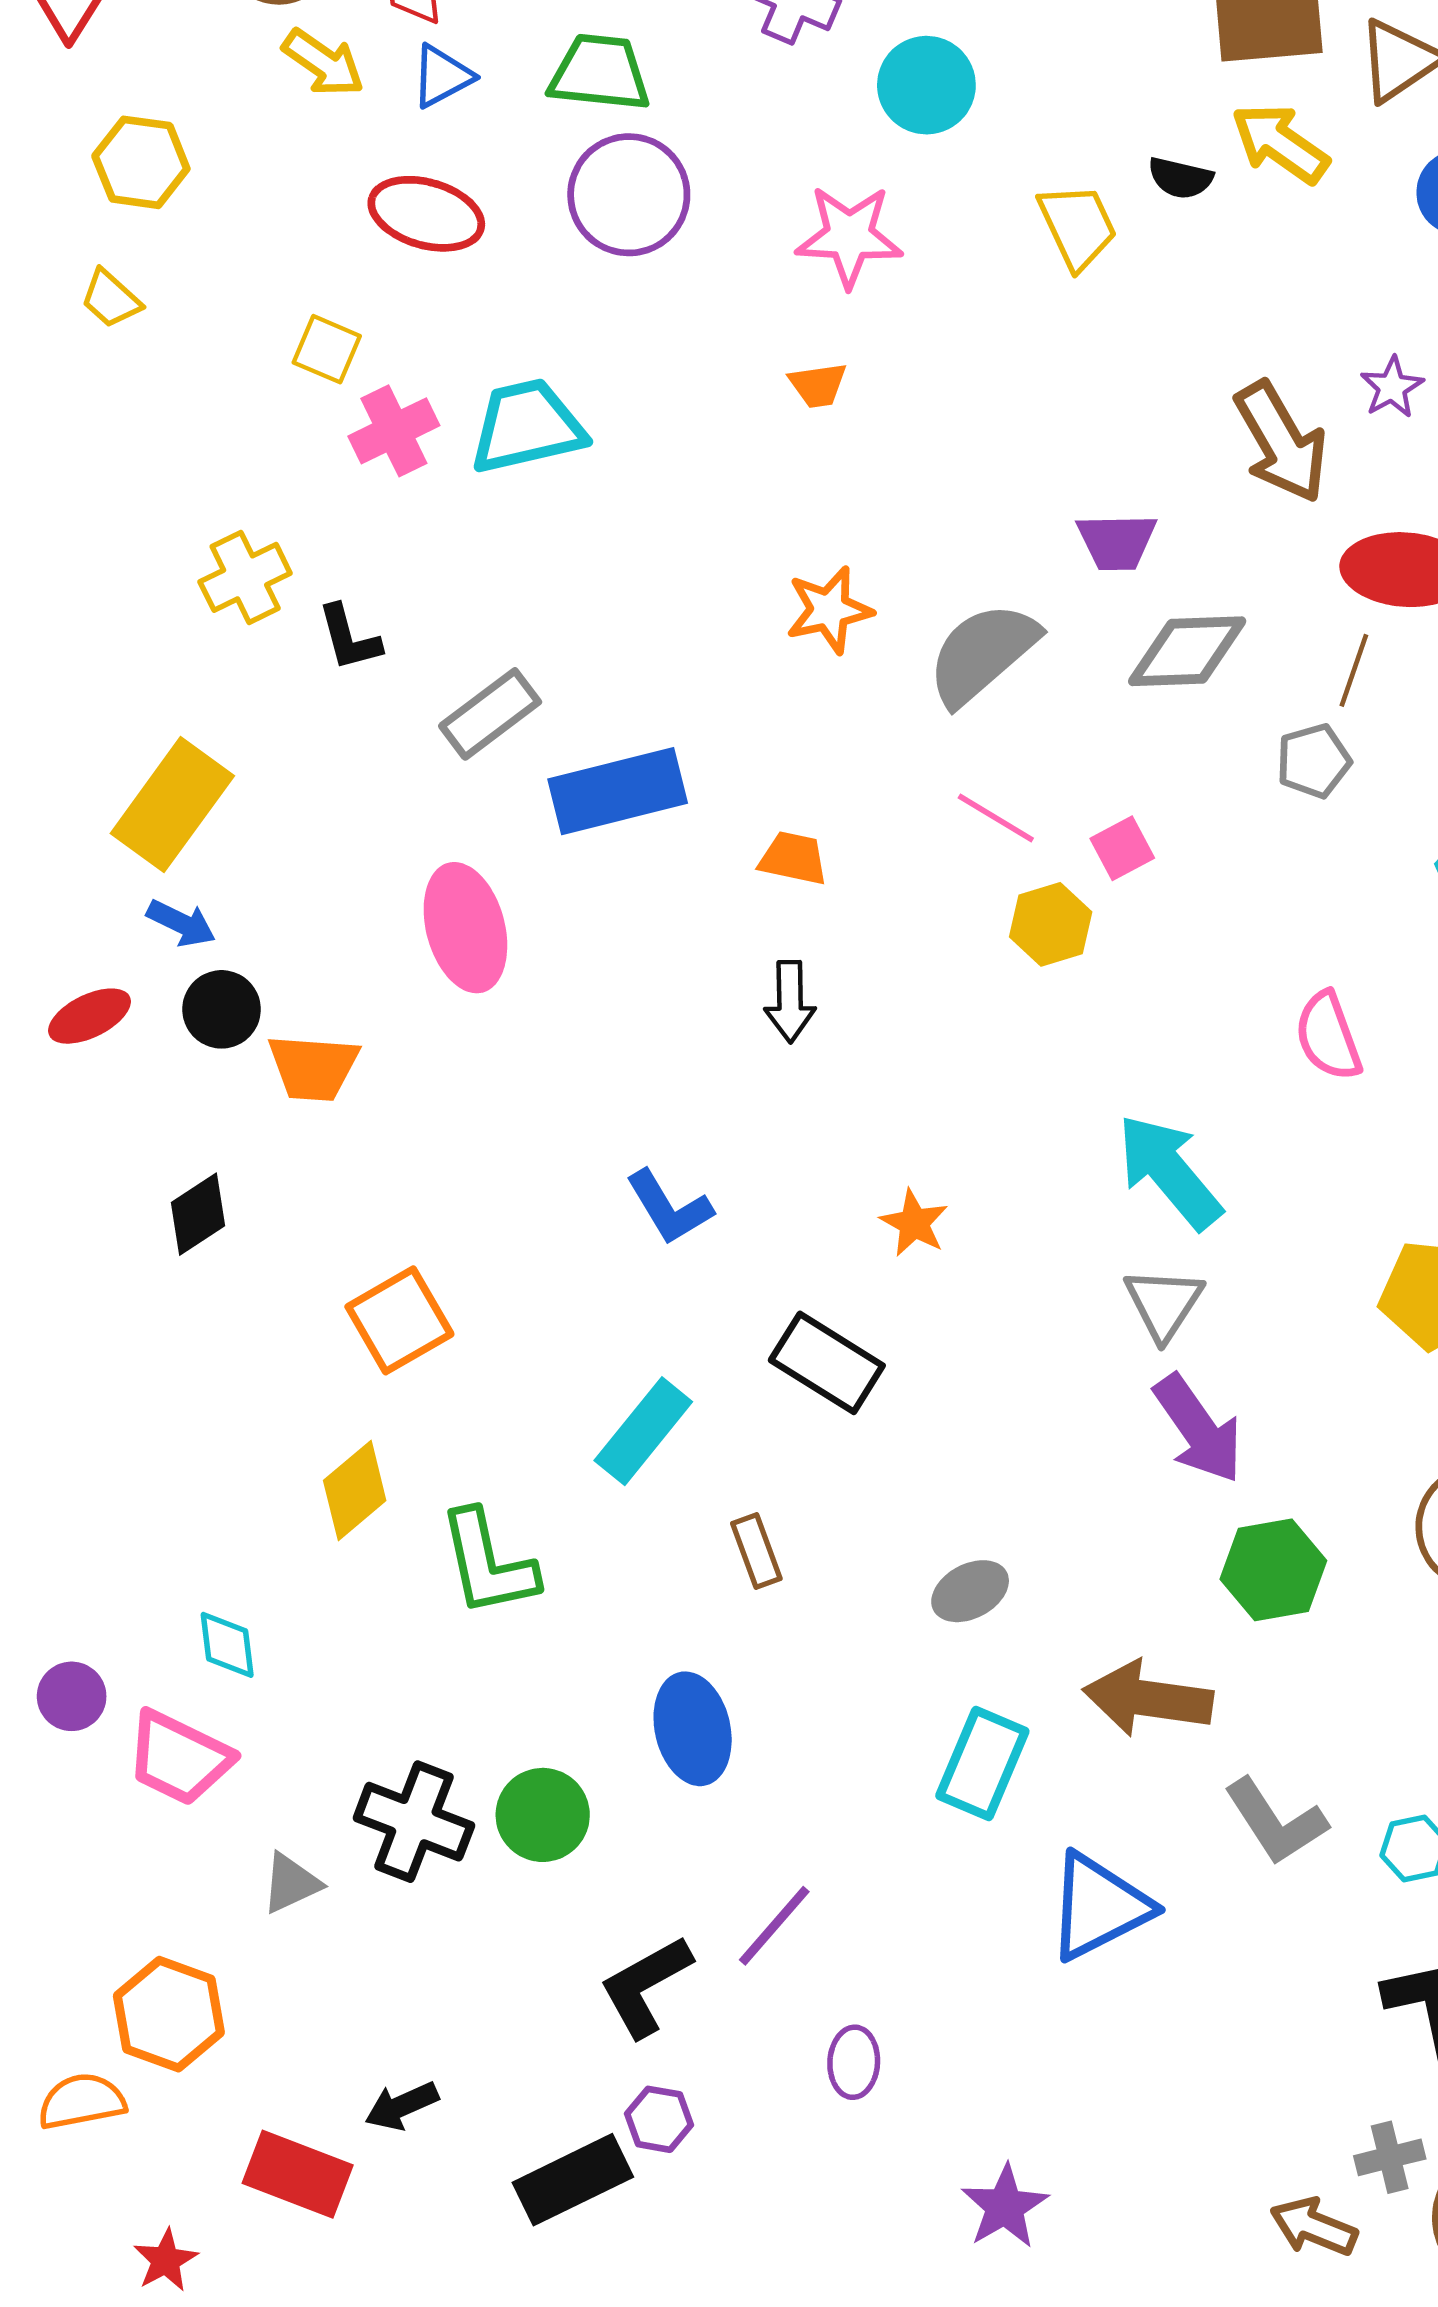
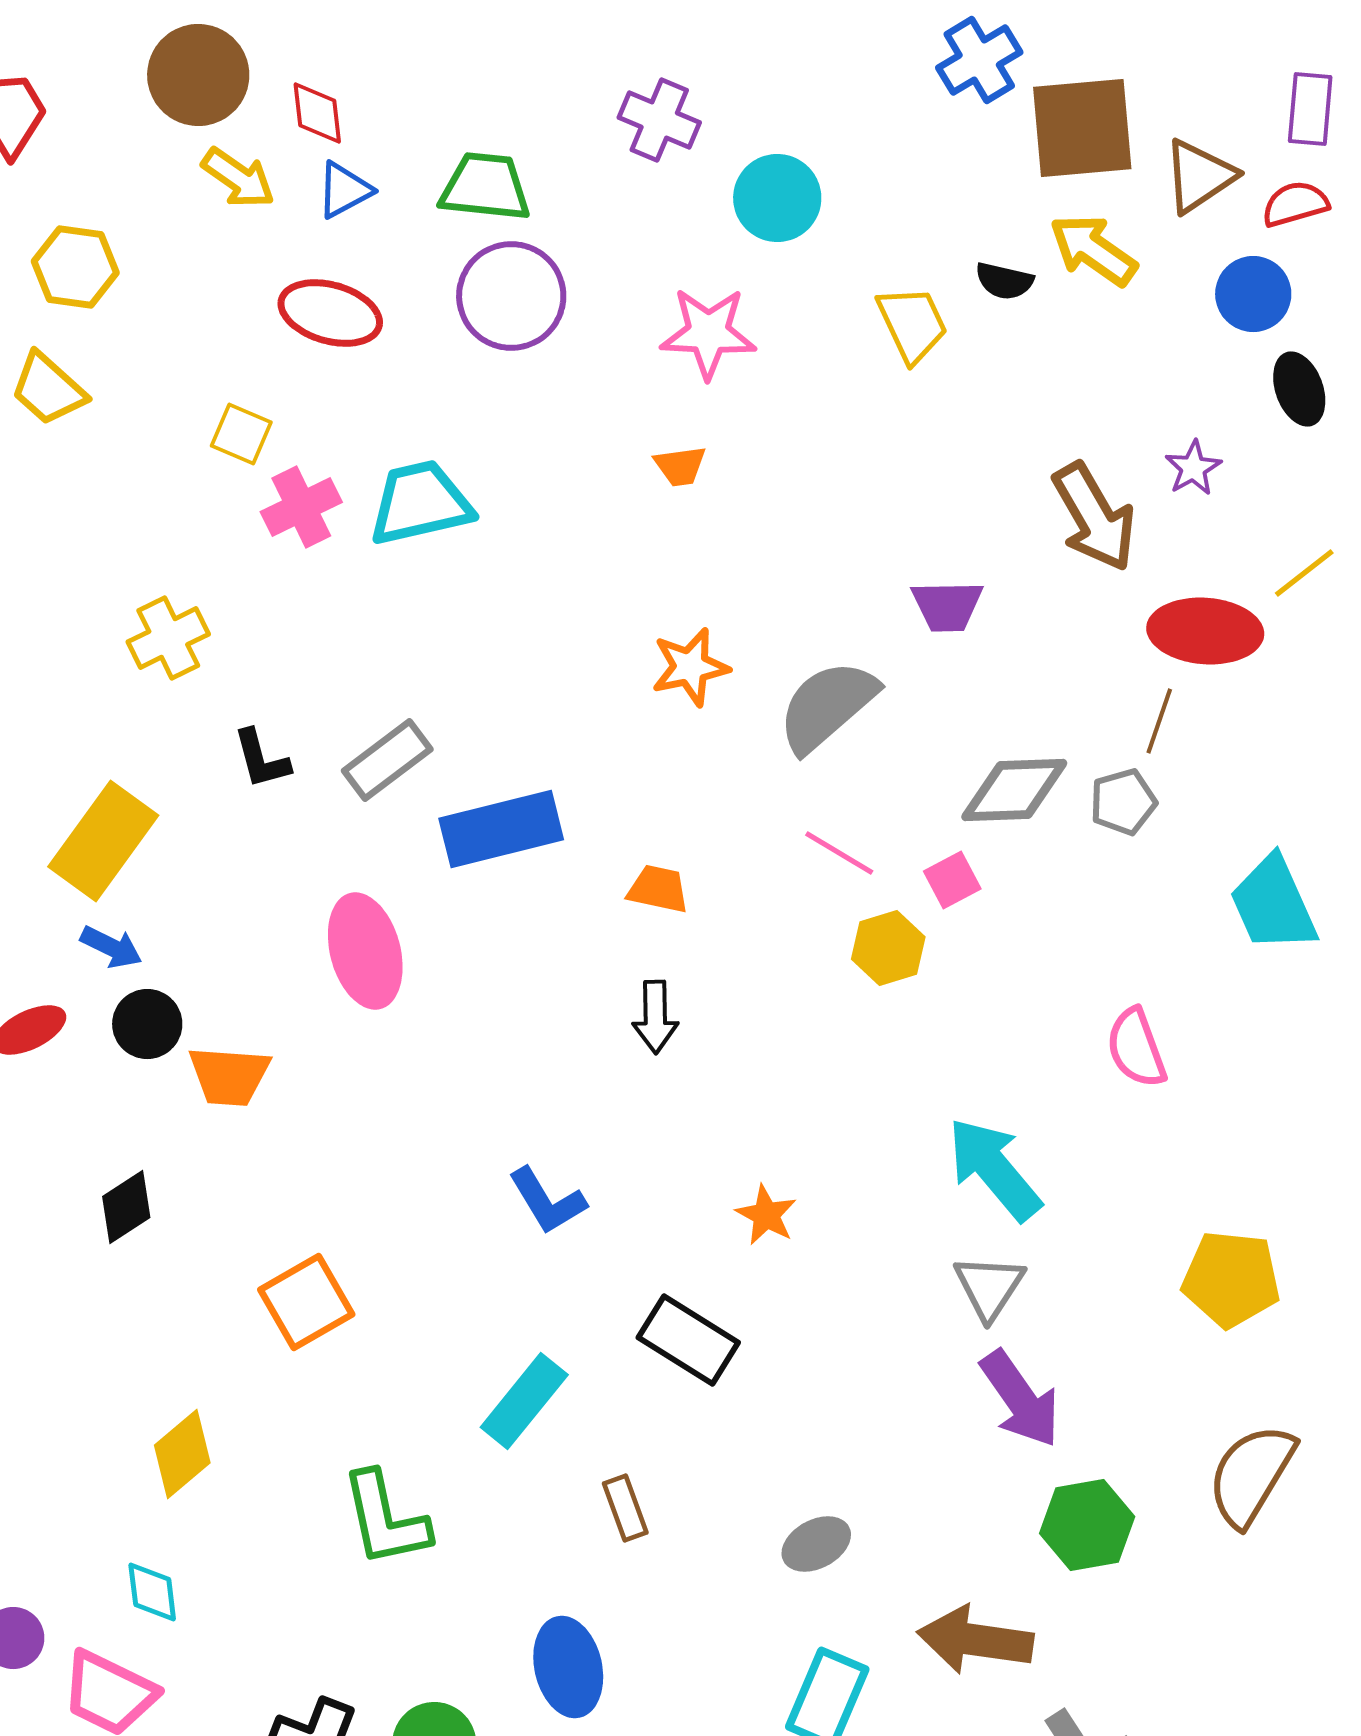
yellow trapezoid: (111, 299) -> (48, 389), size x1.4
black L-shape: (349, 638) -> (261, 759), moved
gray diamond: (1187, 651) -> (1014, 790), moved
yellow diamond: (355, 1490) -> (182, 1454), moved

